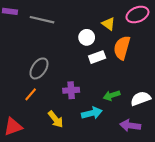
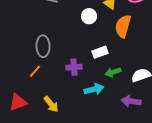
white rectangle: (97, 57) -> (100, 52), moved
gray ellipse: (39, 68) -> (43, 46), turned -35
yellow arrow: (56, 119) -> (51, 104), moved

